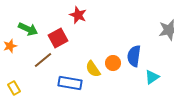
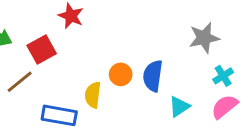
orange circle: (113, 63) -> (121, 74), moved
yellow semicircle: (93, 69) -> (93, 95), turned 42

